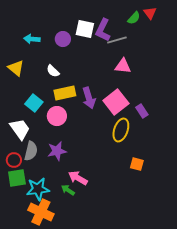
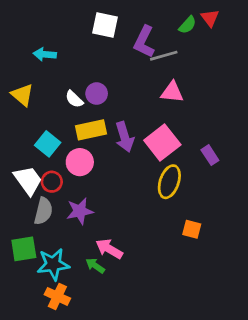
white square: (85, 29) -> (105, 25), moved
purple circle: (63, 39) -> (97, 94), moved
purple rectangle: (142, 111) -> (210, 155), moved
red circle: (14, 160) -> (52, 182), moved
orange cross: (41, 212) -> (57, 296), size x0.7

